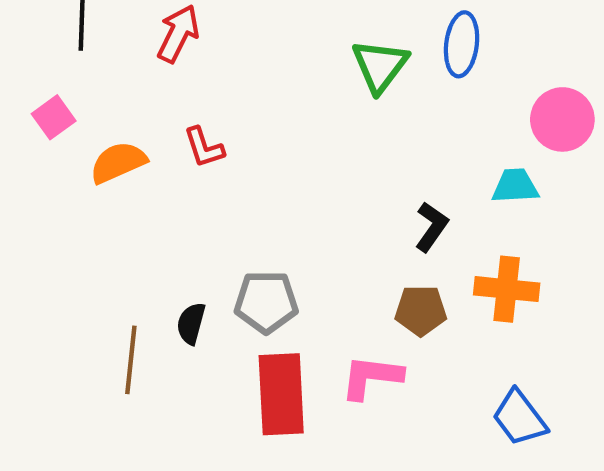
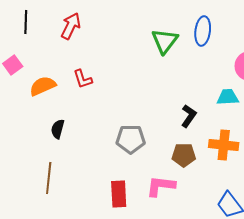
gray pentagon: (266, 302) -> (131, 139), moved
black semicircle: (191, 323) -> (58, 129), moved
red rectangle: (281, 394) -> (119, 194), size x0.7

